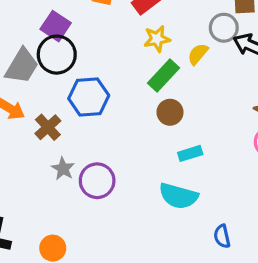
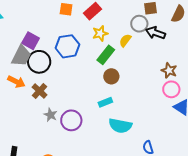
purple square: (56, 26) -> (31, 41), moved
black circle: (57, 55) -> (39, 62), moved
blue hexagon: (89, 97) -> (67, 46), moved
cyan rectangle: (190, 153) -> (105, 102), moved

